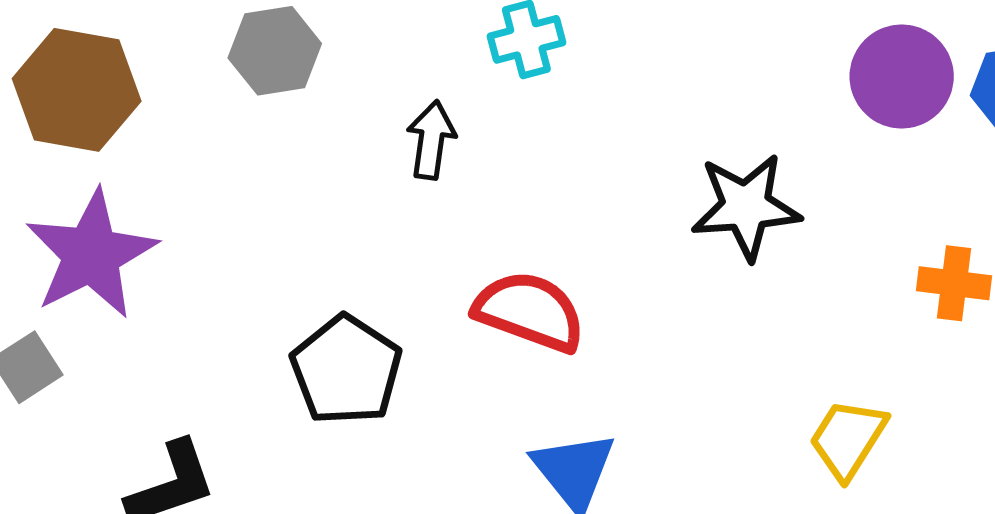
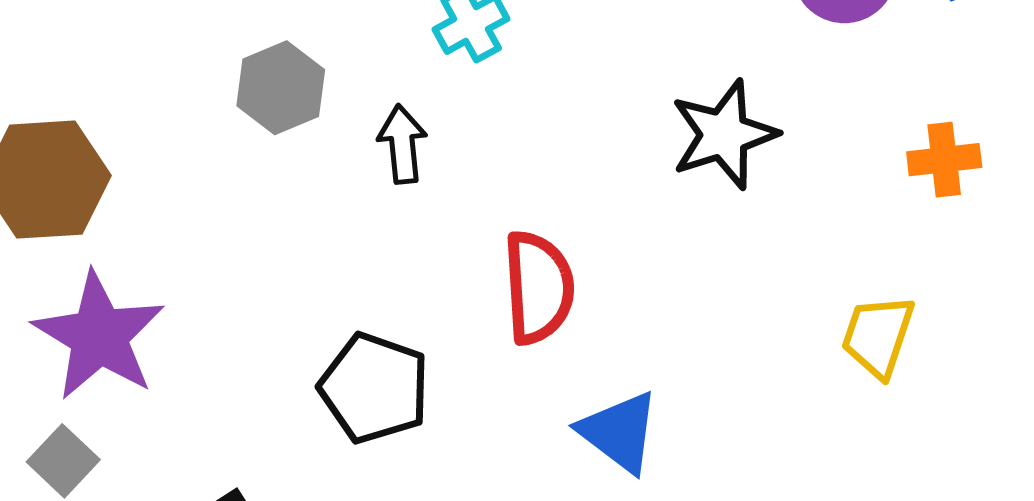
gray hexagon: (275, 51) -> (281, 88), moved
red semicircle: (530, 311) -> (538, 287), turned 80

